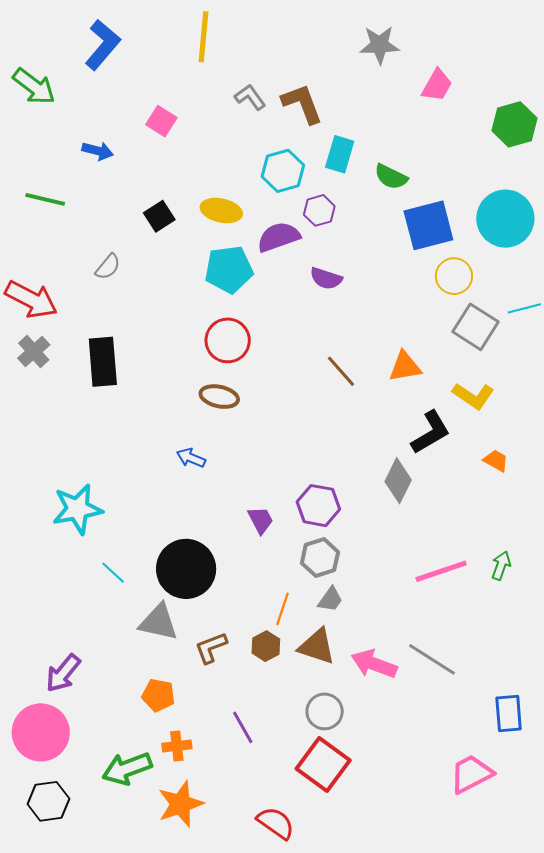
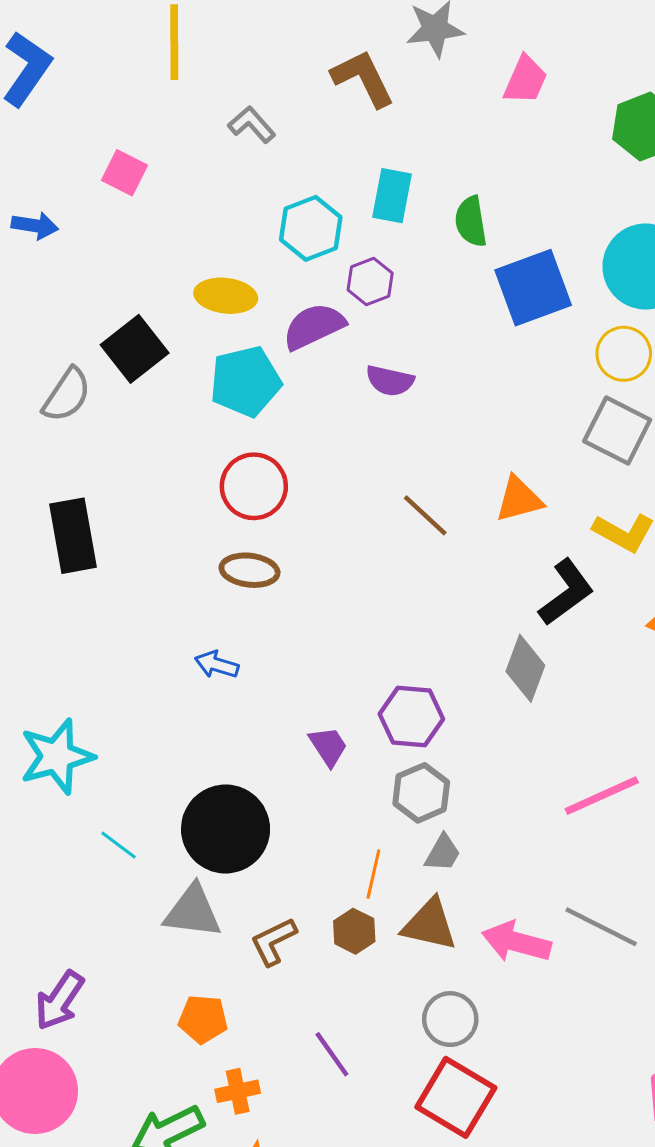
brown L-shape: (302, 104) -> (363, 78), moved
green semicircle: (391, 177) -> (471, 221), turned 60
black square: (159, 216) -> (135, 349), moved, size x1.4
gray semicircle: (108, 267) -> (67, 395), size x1.4
yellow circle: (454, 276) -> (624, 354), moved

